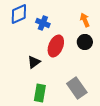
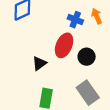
blue cross: (43, 23) -> (75, 20), moved
black circle: (85, 42) -> (87, 57), moved

